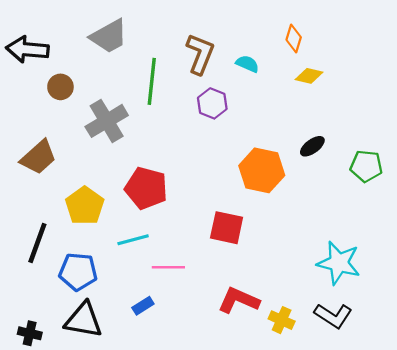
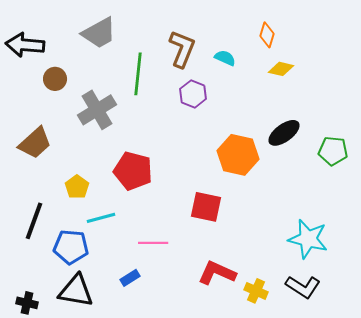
black ellipse: (312, 146) -> (284, 133), size x1.4
yellow pentagon: (85, 206) -> (77, 187), size x0.7
cyan line: (133, 240) -> (101, 218), moved

